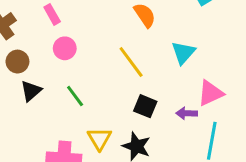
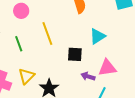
yellow line: (131, 62) -> (47, 34), moved
black square: (145, 106) -> (75, 54), moved, turned -35

